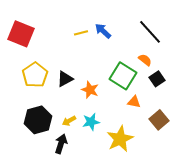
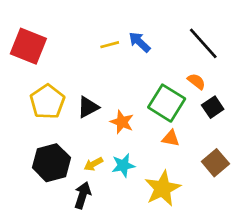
orange triangle: (134, 102) -> (171, 138), moved

